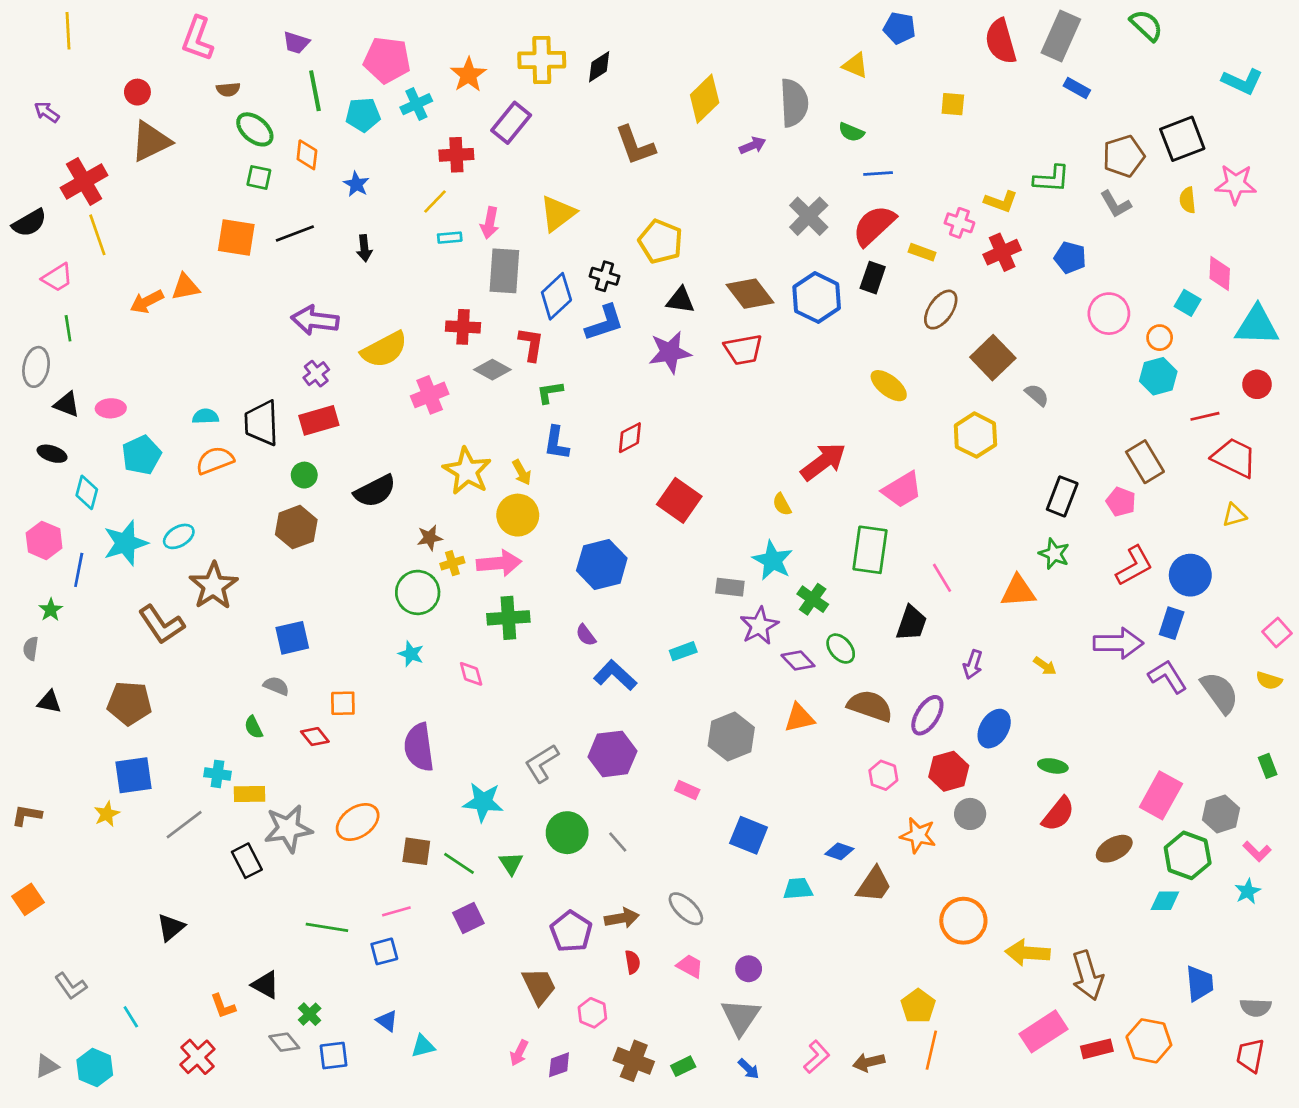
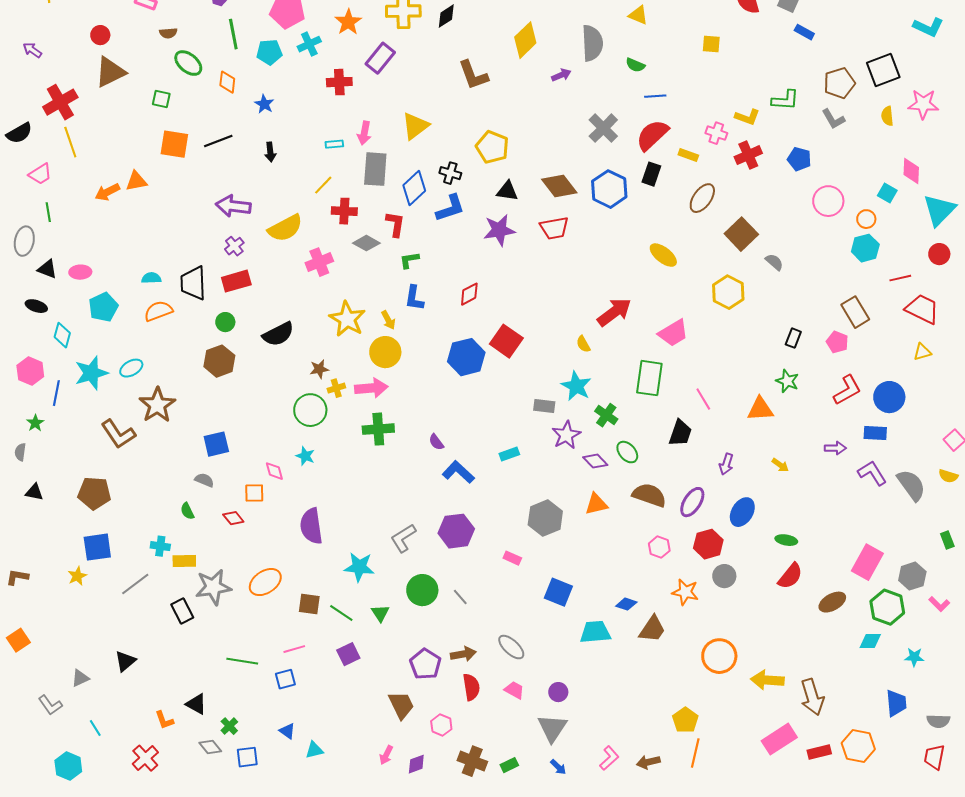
green square: (259, 177) -> (161, 99), moved
yellow line: (435, 201) -> (323, 185), moved
cyan triangle: (1257, 326) -> (939, 210), turned -48
black rectangle: (1062, 496) -> (793, 338), size x0.7
blue hexagon: (602, 564) -> (466, 357), moved
blue rectangle: (1172, 623) -> (875, 433), turned 75
purple arrow: (1118, 643) -> (835, 448), size x0.6
pink diamond: (471, 674) -> (274, 471), moved
cyan trapezoid: (798, 889) -> (595, 632), size x1.4
cyan star: (1248, 891) -> (914, 657), moved, turned 30
red semicircle: (632, 962) -> (471, 687), size x1.5
gray triangle: (47, 1066) -> (80, 678), moved

